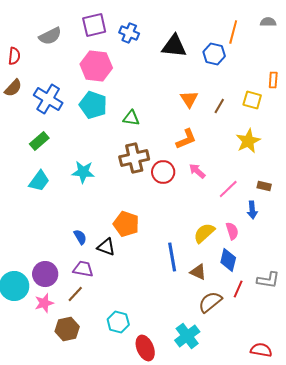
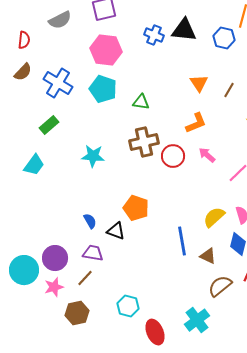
blue cross: (129, 33) -> (154, 35), moved
cyan trapezoid: (39, 181) -> (34, 165), moved

